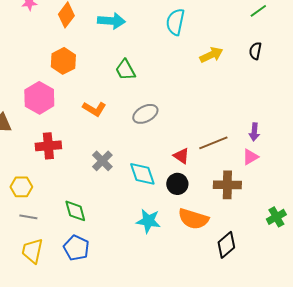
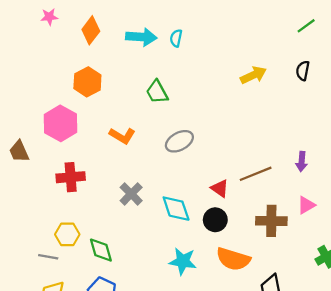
cyan semicircle: (175, 22) -> (176, 38), moved, size x0.6
pink triangle: (250, 157) -> (306, 205), moved
yellow hexagon: (21, 187) -> (67, 234), moved

